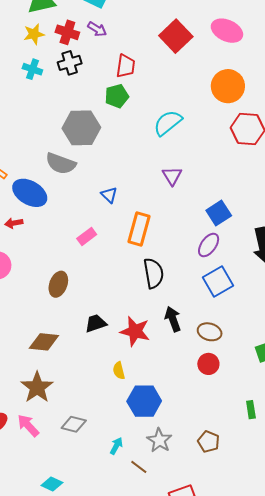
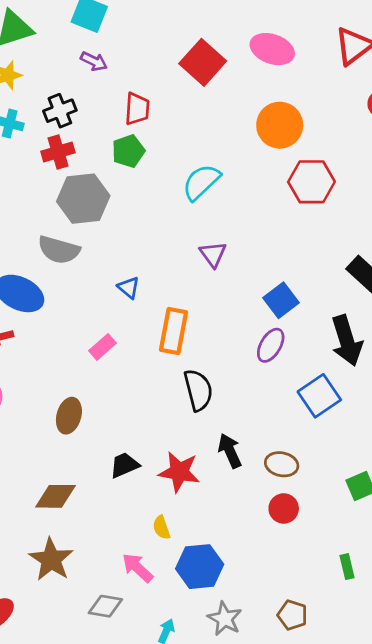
red cross: (67, 32) -> (58, 152), moved, turned -30
blue square: (218, 281) -> (319, 396), moved
pink arrow: (28, 426) -> (138, 568), moved

